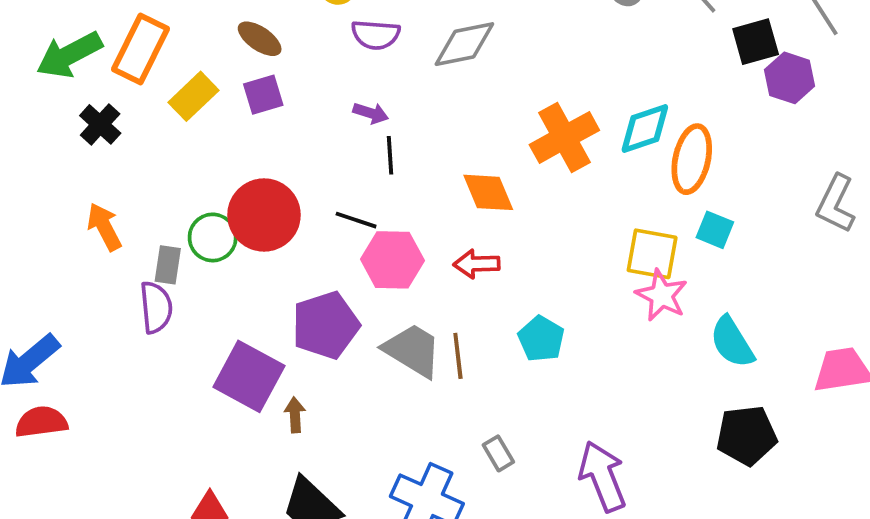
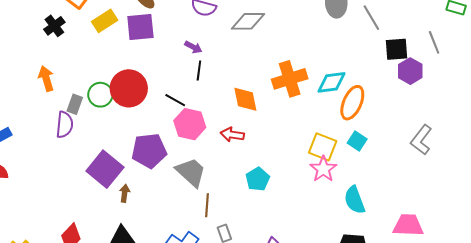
purple square: (263, 95) -> (140, 27), size x1.4
brown line: (458, 356) -> (207, 205), moved

